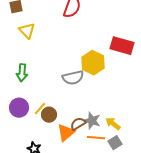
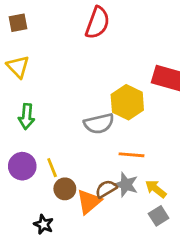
yellow triangle: (27, 31) -> (18, 67), moved
yellow line: (40, 109) -> (52, 168), turned -64
brown circle: (49, 115) -> (65, 189), moved
orange line: (96, 138) -> (132, 155), moved

